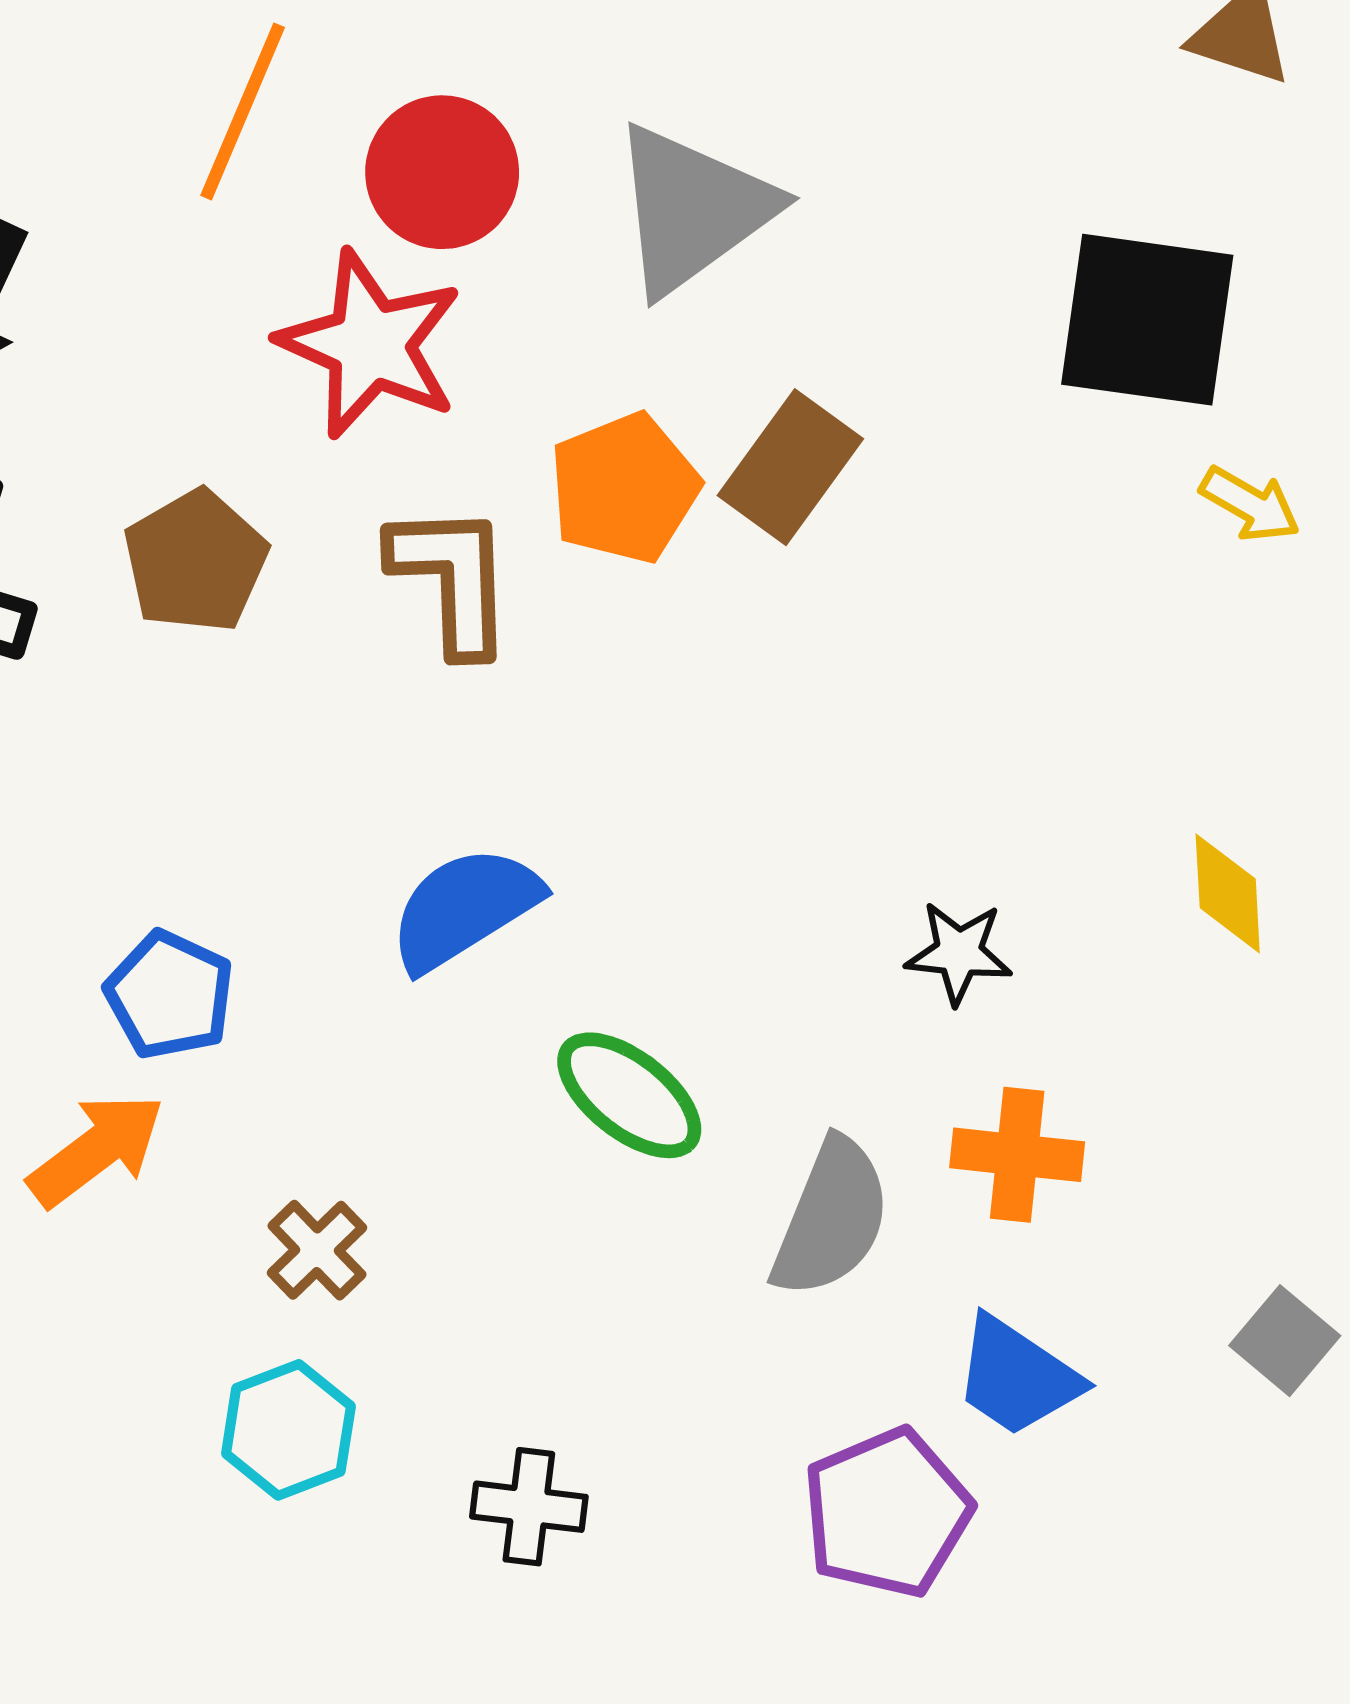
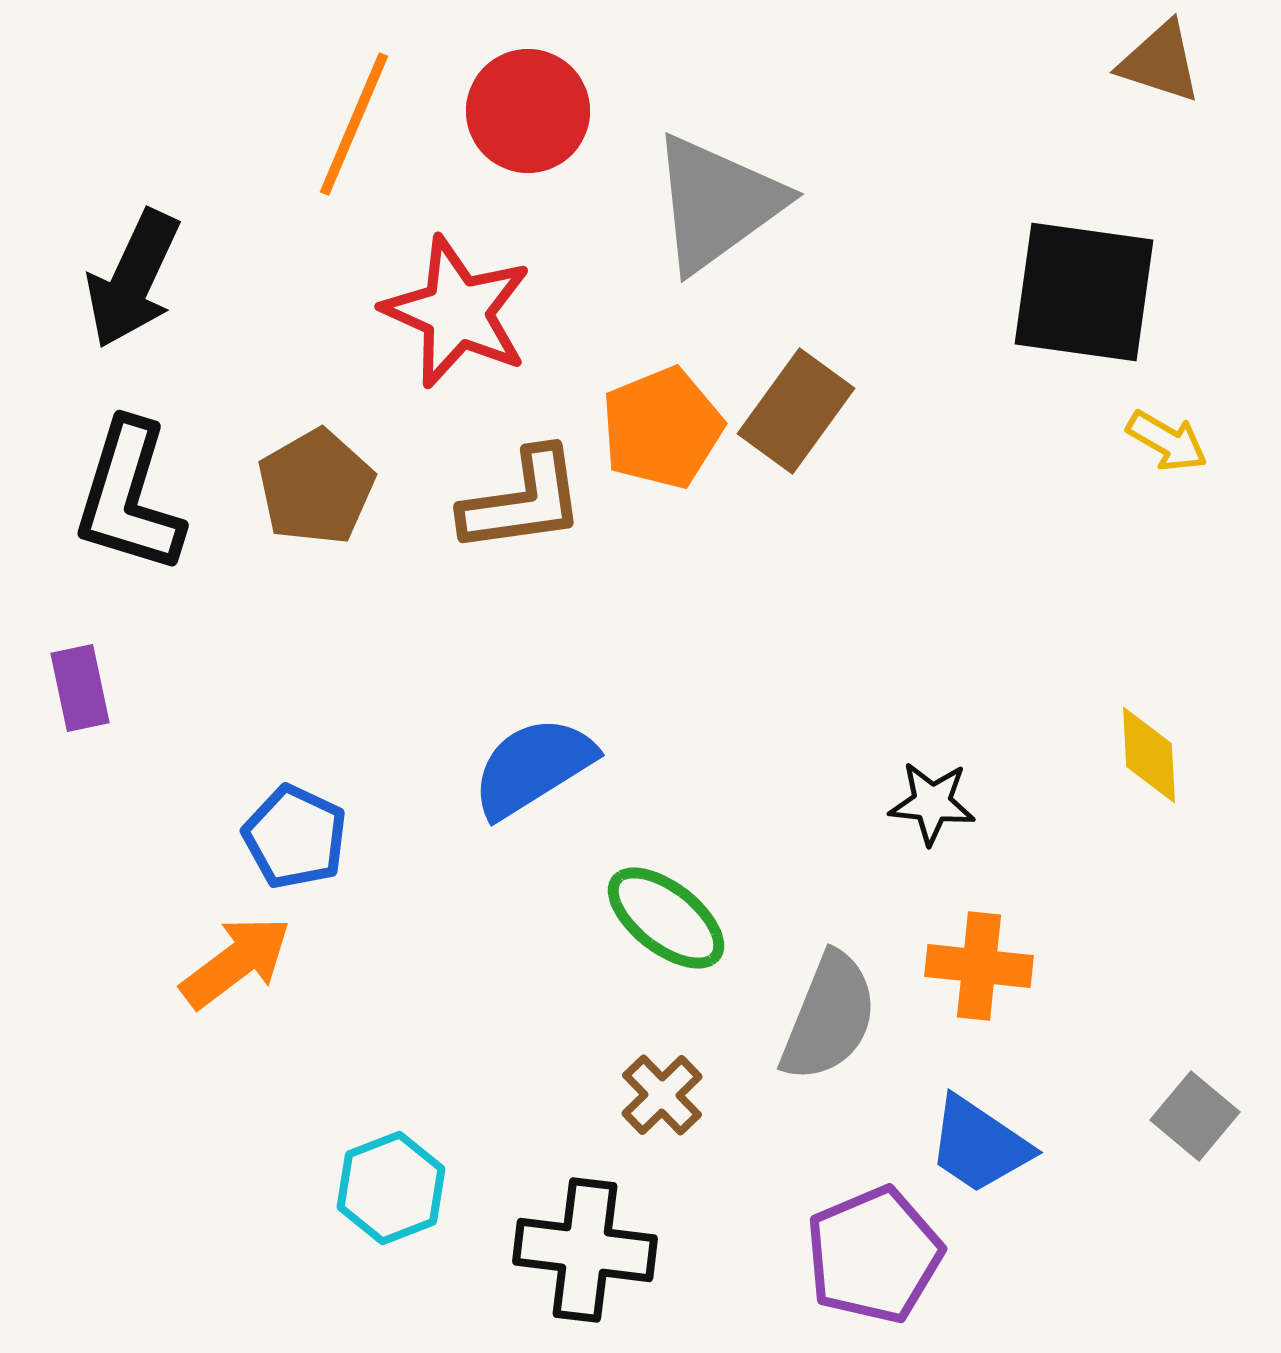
red circle: (442, 172) -> (528, 111), moved
brown L-shape: (452, 579) -> (523, 501), turned 84
brown cross: (317, 1250) -> (662, 1095), moved
black cross: (529, 1507) -> (585, 1250), size x1.5

